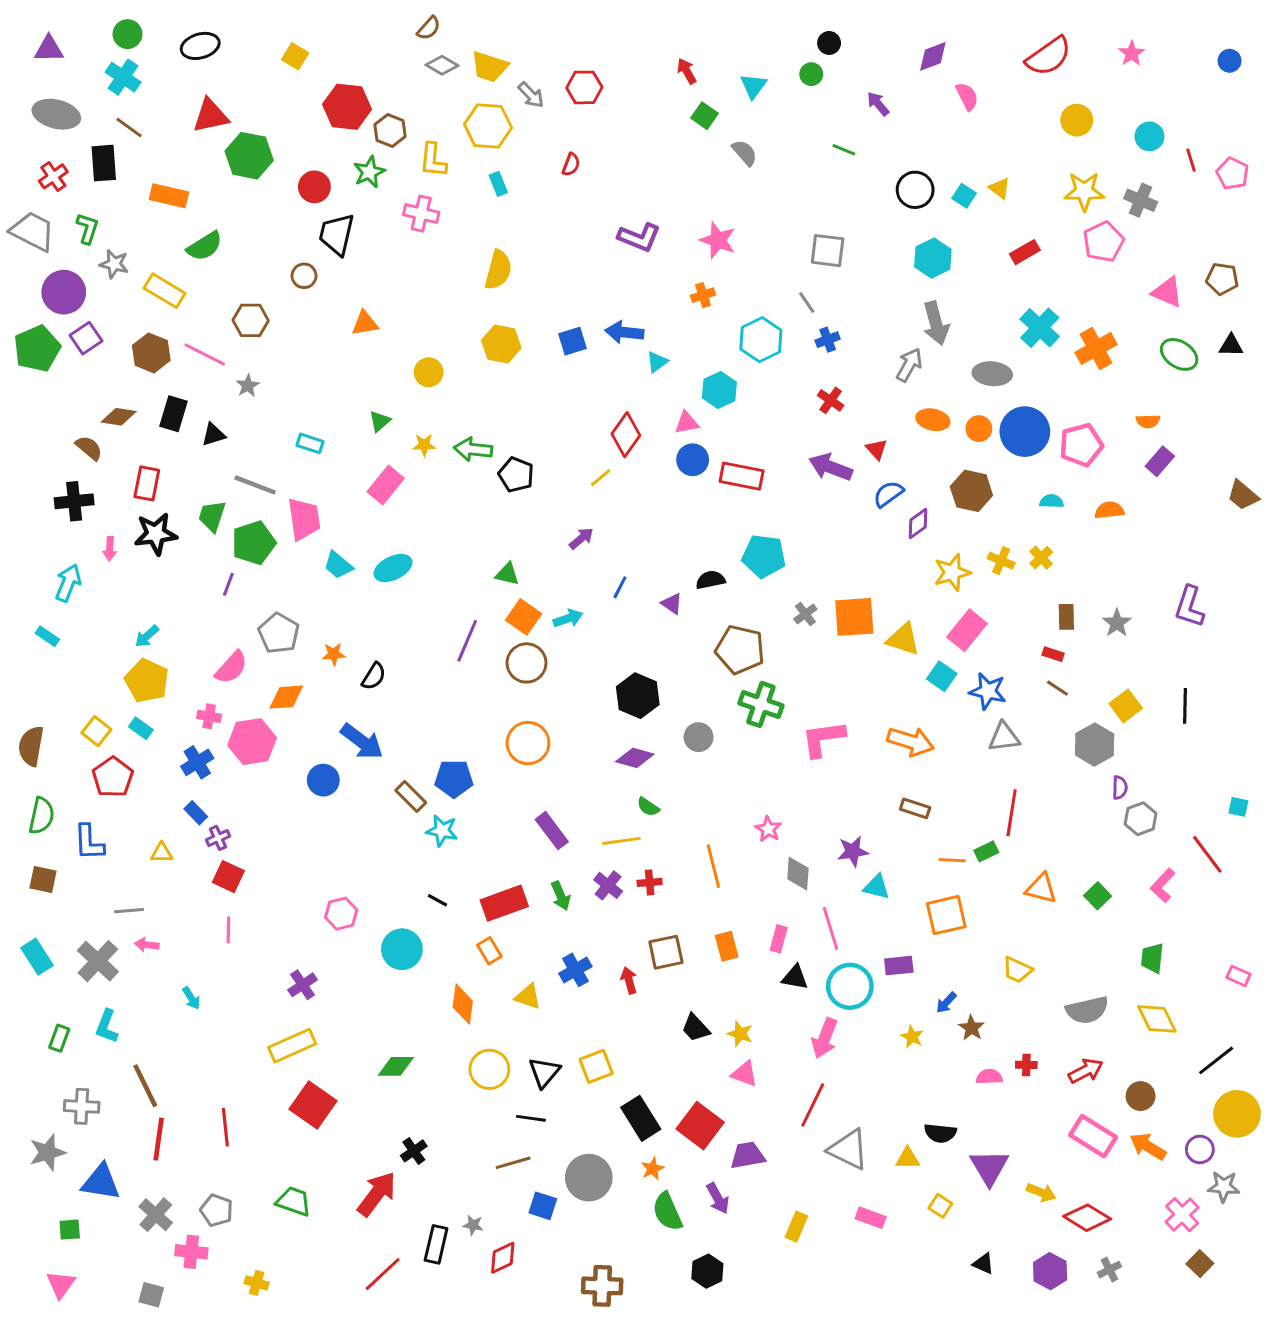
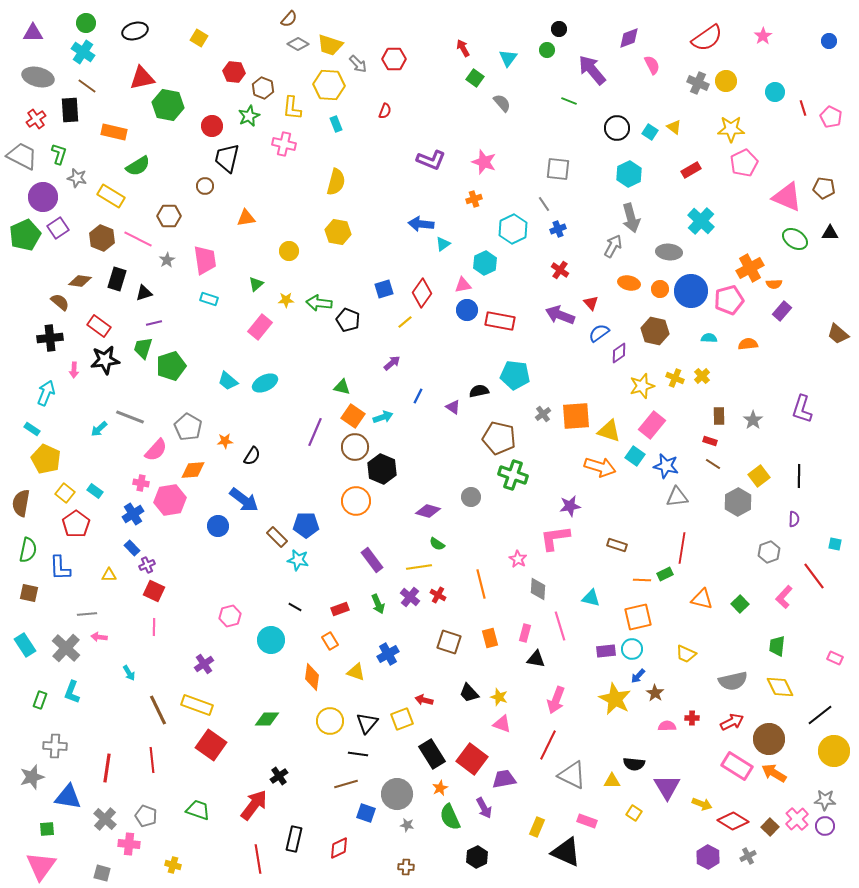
purple arrow: (878, 104) -> (592, 70), size x1.8
red hexagon: (347, 107) -> (234, 72), size x0.7
gray cross: (1141, 200) -> (698, 83), moved
pink triangle: (1167, 292) -> (787, 197), size x1.4
blue square: (572, 341) -> (384, 289), moved
orange cross: (1096, 349) -> (750, 268), moved
red rectangle: (147, 483) -> (99, 326), turned -65
gray line: (255, 485) -> (130, 417), moved
pink trapezoid: (304, 519) -> (205, 260), moved
purple line: (228, 584) -> (154, 323), moved, turned 56
yellow pentagon: (147, 681) -> (46, 459), moved
black hexagon: (638, 696) -> (382, 469), moved
pink L-shape: (823, 739) -> (555, 538), moved
orange arrow: (911, 742) -> (600, 467), moved
purple semicircle: (1120, 788) -> (794, 519), moved
purple star: (853, 851) -> (570, 506), moved
red cross: (650, 882) -> (438, 595), turned 35
red rectangle: (504, 903) -> (340, 609), size x0.6
brown square: (666, 952) -> (449, 642), turned 30
red arrow: (629, 980) -> (424, 700), moved, turned -60
cyan circle: (850, 986) -> (632, 649), moved, size x0.7
yellow star: (912, 1037) -> (615, 699), size x2.0
yellow rectangle: (292, 1046) -> (197, 705), turned 44
brown line: (145, 1086) -> (158, 710), moved
brown circle: (1141, 1096) -> (769, 739), size x1.6
purple circle: (1200, 1149) -> (825, 826), moved
gray star: (473, 1225) -> (407, 825), moved
black triangle: (983, 1264) -> (566, 852), moved, size x2.0
brown square: (1200, 1264) -> (770, 827), moved
red line: (383, 1274) -> (258, 859), turned -56
pink triangle: (61, 1284) -> (41, 866), size x1.5
brown cross: (602, 1286) -> (406, 867), size x0.6

